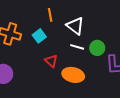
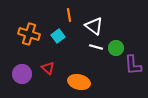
red triangle: (51, 61) -> (48, 68), moved
orange ellipse: (73, 75) -> (79, 82), moved

